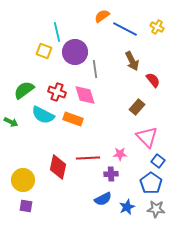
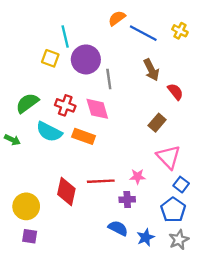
blue semicircle: (103, 199) -> (118, 228), turned -126
gray star: (156, 209) -> (179, 240), turned -30

